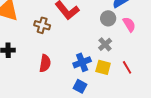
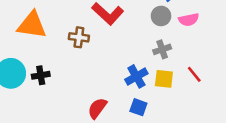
pink semicircle: (129, 24) -> (189, 20), turned 119
gray cross: (105, 44) -> (162, 49), turned 32
red semicircle: (45, 63) -> (97, 108), moved, turned -144

